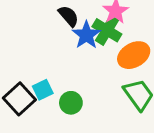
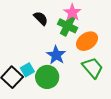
blue star: (86, 35) -> (56, 55), moved
green circle: (71, 103) -> (47, 77), size x1.5

